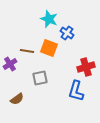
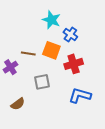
red cross: (86, 67) -> (74, 64), moved
blue L-shape: (76, 91) -> (80, 96), turned 90

